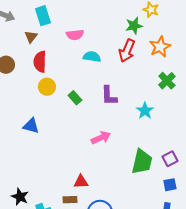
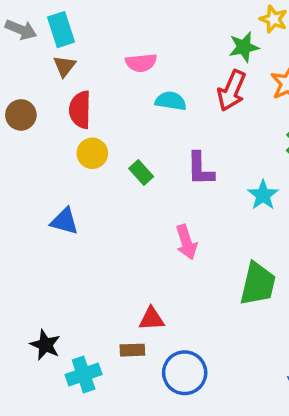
cyan rectangle: (43, 16) -> (61, 30), moved
pink arrow: (101, 138) -> (186, 242), turned 96

